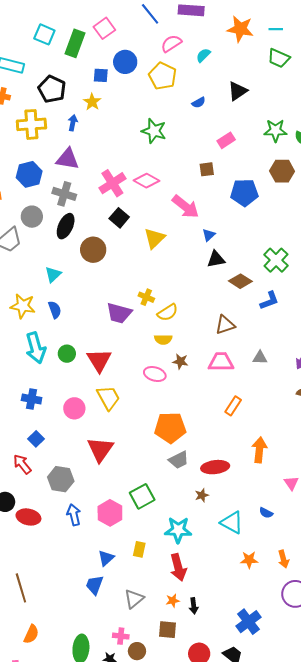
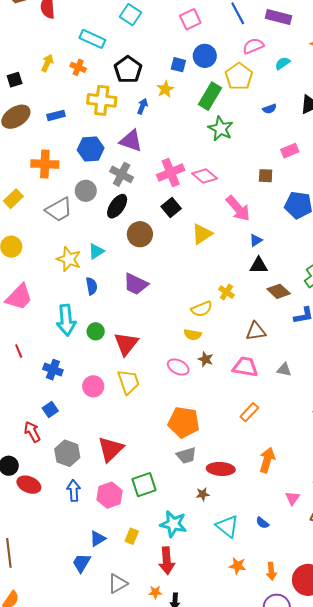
green rectangle: (75, 43) -> (210, 96), moved
yellow cross: (146, 297) -> (226, 292), moved
yellow star: (23, 306) -> (69, 259), moved
purple trapezoid: (119, 313) -> (136, 284), moved
red triangle: (100, 449) -> (111, 449), moved

